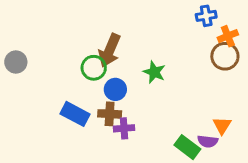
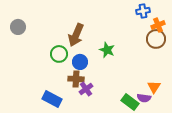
gray circle: (16, 62) -> (18, 27), moved
green circle: (94, 68) -> (59, 54), moved
blue rectangle: (75, 114) -> (52, 99), moved
purple cross: (124, 128) -> (86, 89), turned -32

